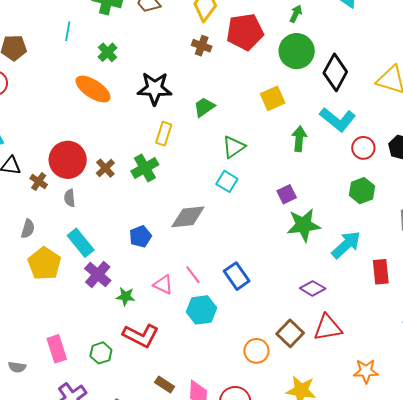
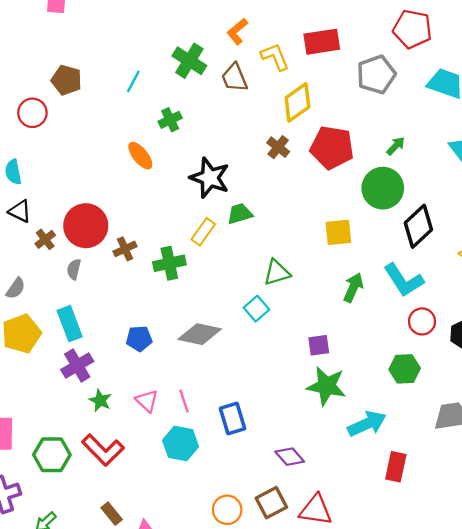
orange ellipse: (93, 89) -> (140, 156), size x0.7
green trapezoid: (204, 107) -> (240, 214), moved
purple diamond: (313, 288) -> (290, 457), moved
green hexagon: (101, 353) -> (52, 455), size x1.4

